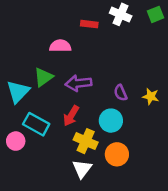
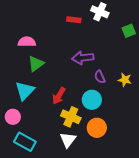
green square: (156, 14) -> (129, 31), moved
pink semicircle: (60, 46) -> (27, 42), moved
purple arrow: (78, 83) -> (83, 58), moved
cyan triangle: (18, 92) -> (25, 91), moved
cyan rectangle: (36, 124) -> (25, 142), moved

